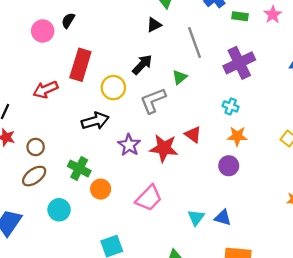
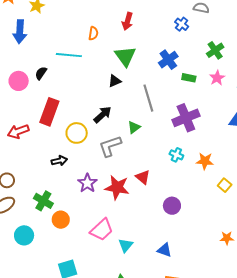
black arrow: (95, 121) -> (59, 161), size x0.7
orange star: (237, 136) -> (205, 161), moved
cyan triangle: (196, 218) -> (126, 245), moved

